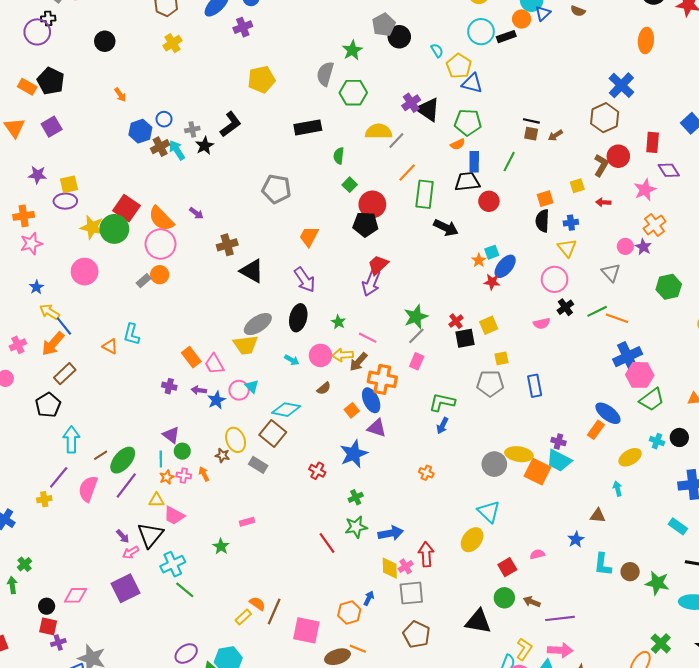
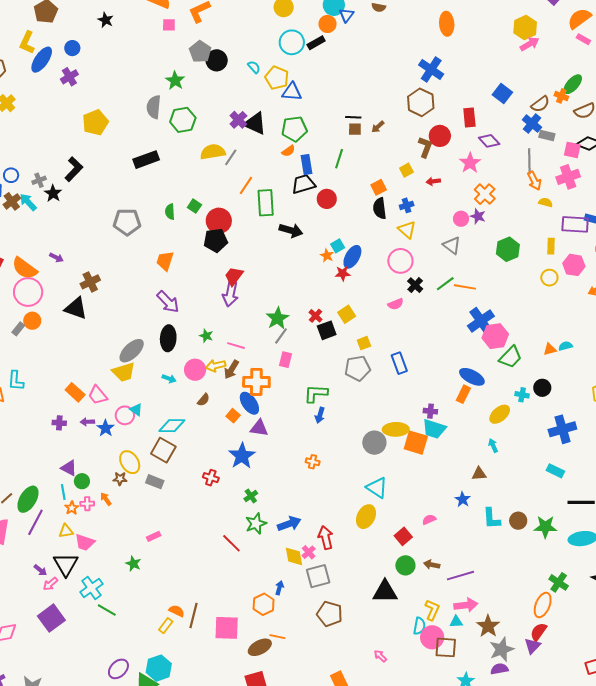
green semicircle: (339, 156) -> (170, 212), moved
black triangle: (252, 271) -> (76, 308), moved

